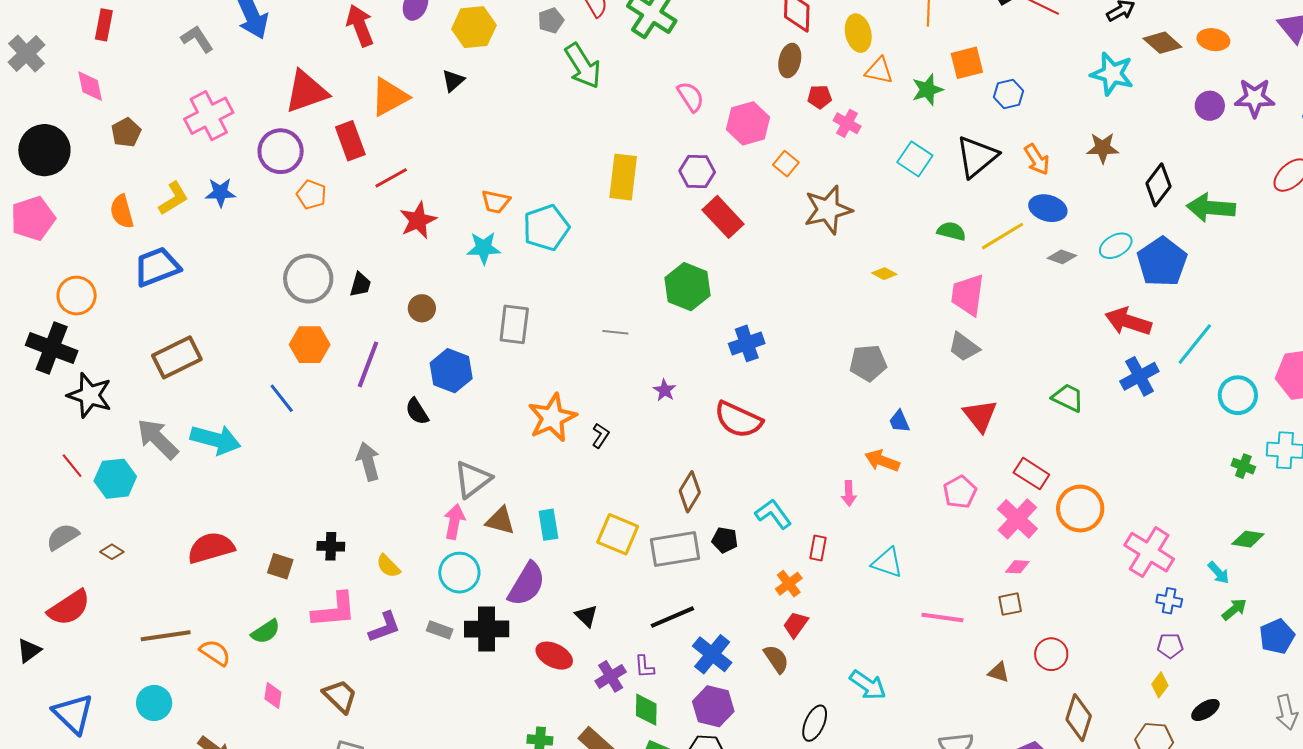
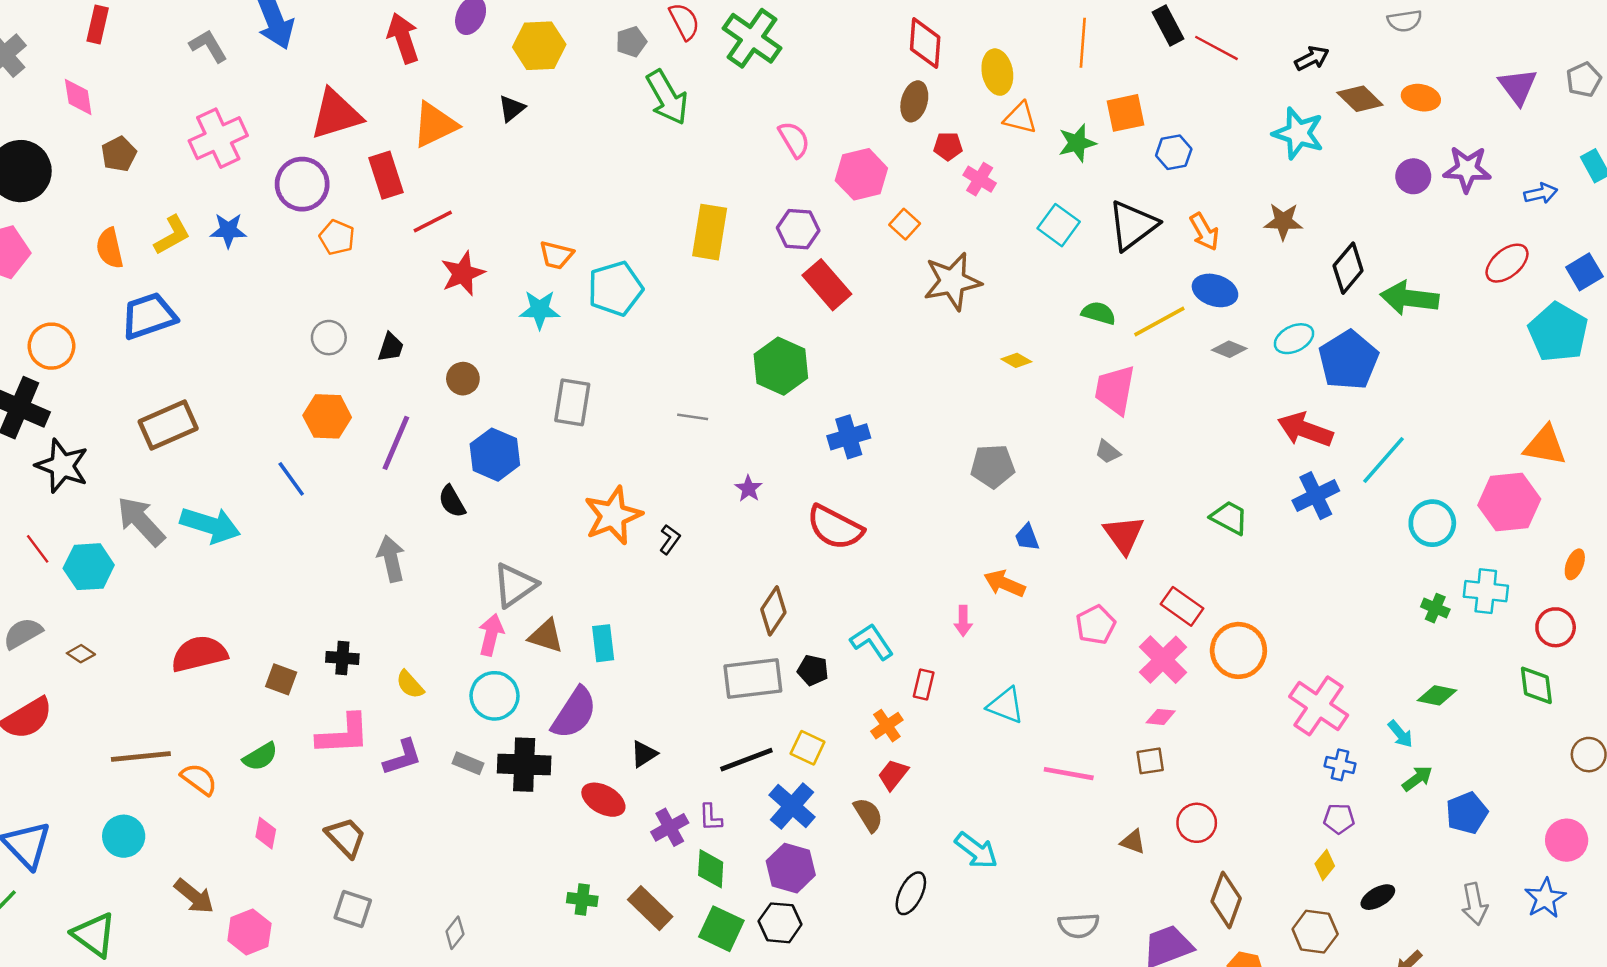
gray circle: (308, 279) -> (329, 338), size x0.6
gray trapezoid: (964, 347) -> (1108, 452), size x0.7
yellow square: (618, 534) -> (808, 748), moved, size x0.7
black triangle: (586, 616) -> (644, 754), turned 40

